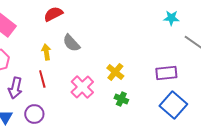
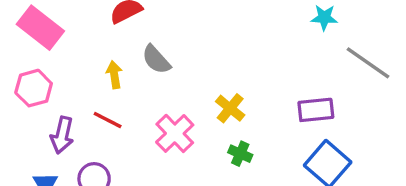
red line: (42, 79) -> (108, 120), turned -48

